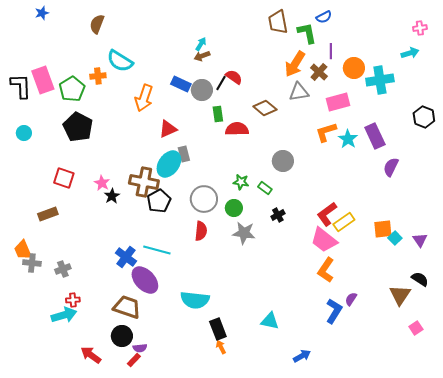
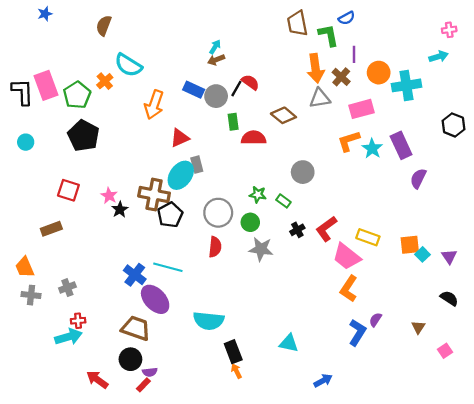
orange arrow: (295, 64) -> (316, 68), turned -40
orange cross: (98, 76) -> (105, 81), turned -35
red L-shape: (327, 214) -> (326, 229), moved
yellow rectangle: (344, 222) -> (368, 237), turned 55
gray cross: (32, 263) -> (31, 295), moved
brown triangle: (400, 295) -> (418, 327), moved, size x0.6

